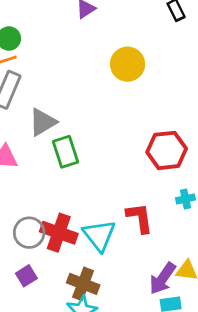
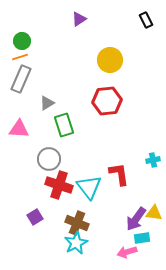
gray triangle: (43, 122) -> (47, 103), size x0.7
red hexagon: (167, 150) -> (107, 101), moved
gray circle: (29, 233) -> (49, 159), moved

